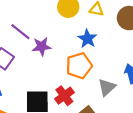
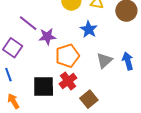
orange pentagon: (79, 66) -> (67, 56), moved
gray triangle: (107, 87) -> (104, 60), moved

